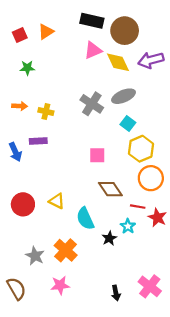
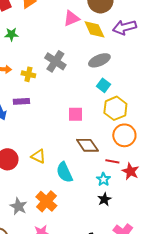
gray cross: (92, 104) -> (55, 61), moved
black star: (109, 238) -> (104, 199), moved

